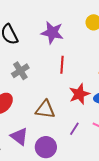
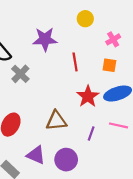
red line: (62, 65) -> (75, 62), moved
gray cross: (20, 71) -> (20, 74), moved

